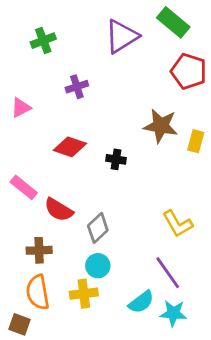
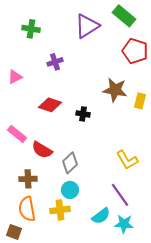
green cross: (43, 41) -> (31, 29), turned 30

